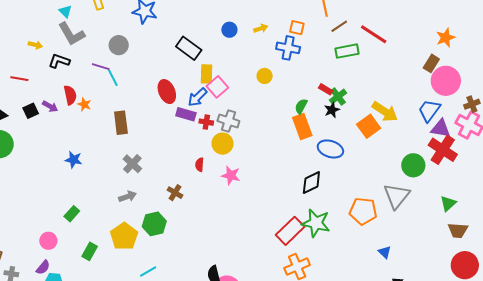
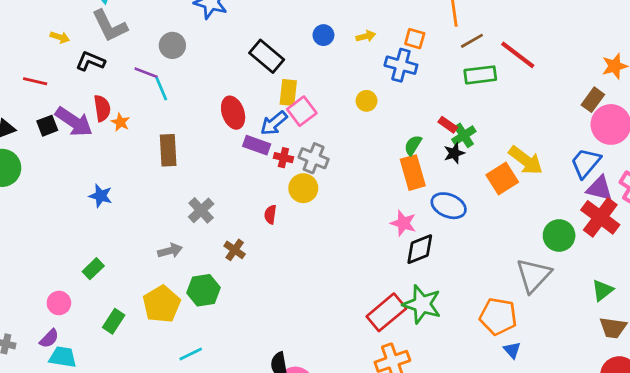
purple arrow: (50, 106) -> (74, 122), size x1.8
gray cross: (132, 164) -> (201, 210), moved
pink star: (231, 175) -> (403, 223), moved
orange pentagon: (363, 211) -> (498, 316), moved

